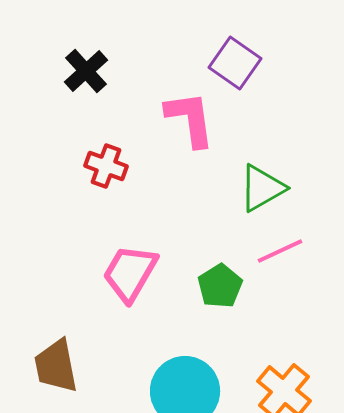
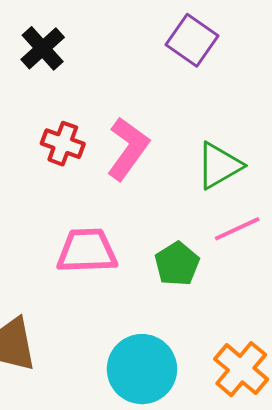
pink L-shape: (190, 119) -> (128, 149), moved, turned 44
pink trapezoid: (130, 273) -> (87, 251), turned 58

